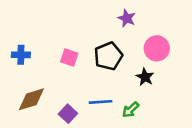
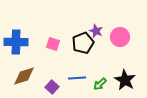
purple star: (127, 18) -> (96, 31), moved
blue cross: (21, 55) -> (16, 42), size x1.6
black star: (145, 77) -> (125, 80), moved, size x1.5

